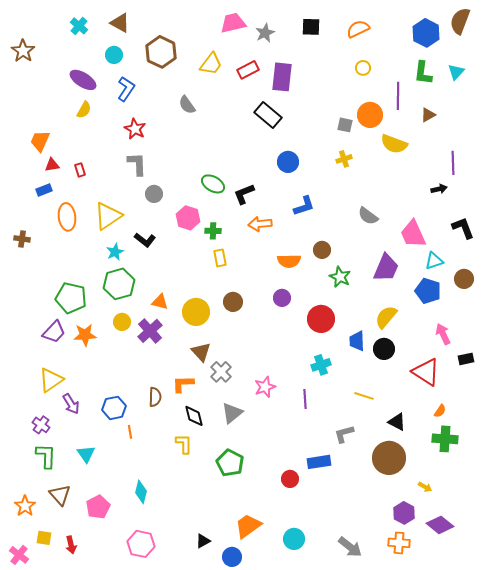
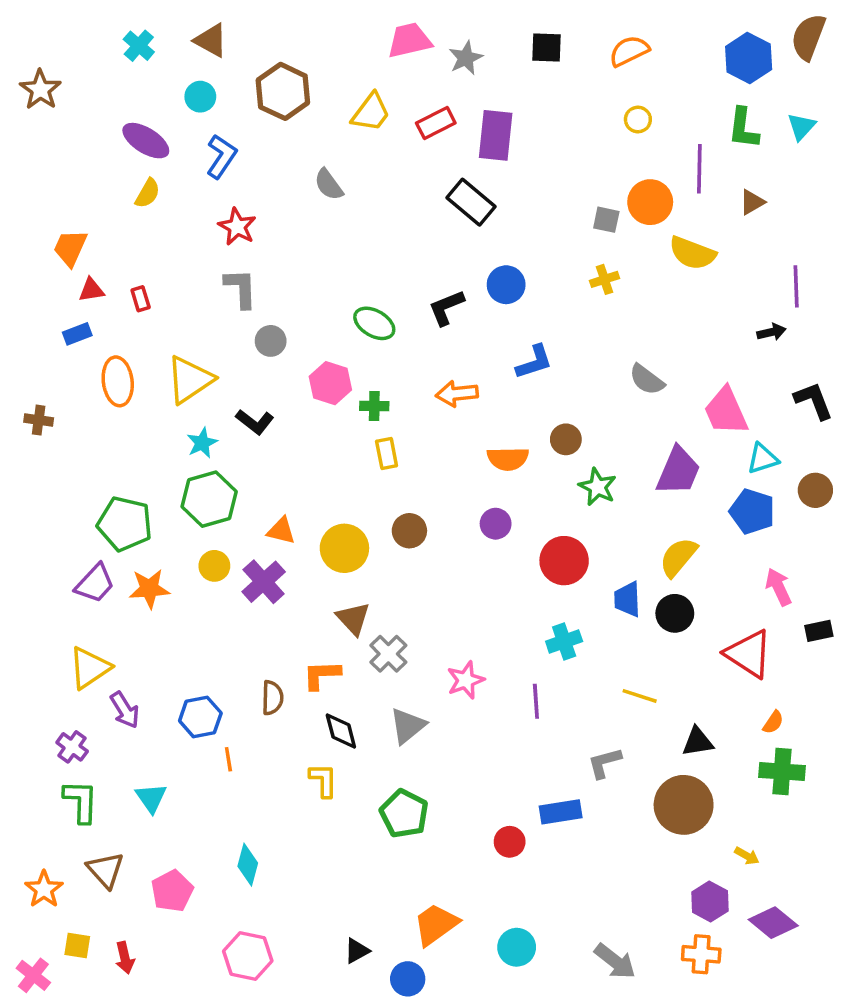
black L-shape: (244, 194) -> (446, 308), moved
black triangle: (397, 422) -> (698, 742), turned -36

